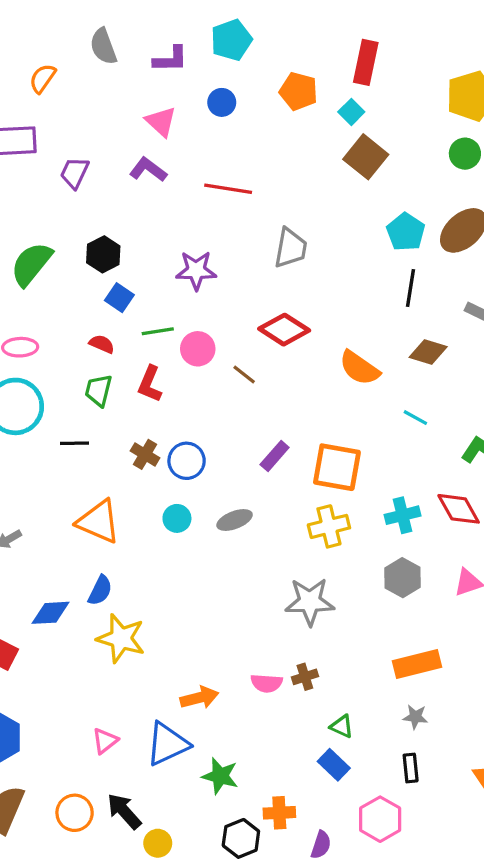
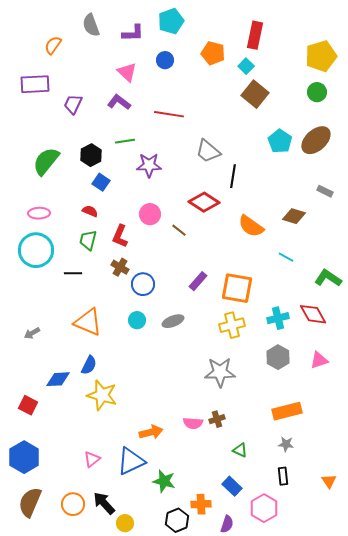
gray trapezoid: (291, 248) -> (208, 151), turned 120
black line: (411, 288) -> (233, 176), moved
green line: (158, 331) -> (125, 141), moved
brown cross: (145, 454) -> (120, 267), moved
blue rectangle: (334, 765) -> (232, 486), moved

